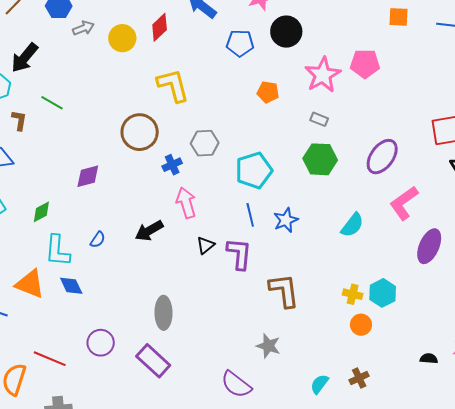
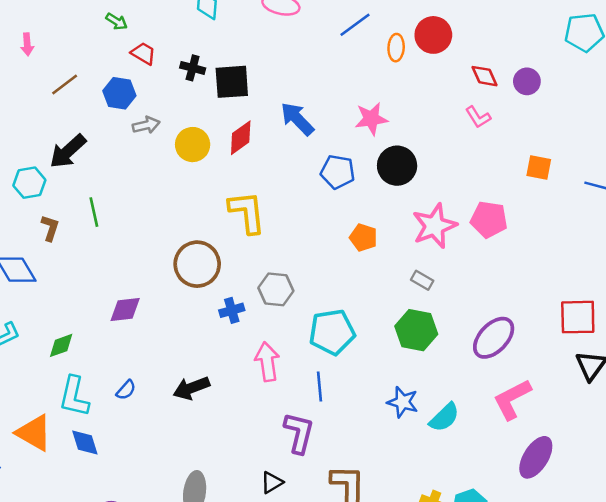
green line: (52, 103) -> (94, 212), turned 40
pink arrow: (186, 203) -> (267, 362), moved
blue star: (286, 220) -> (403, 402), moved, turned 30
black triangle: (205, 245) -> (272, 482), moved

